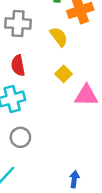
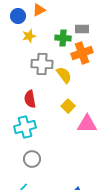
gray cross: (18, 24) -> (42, 64), moved

